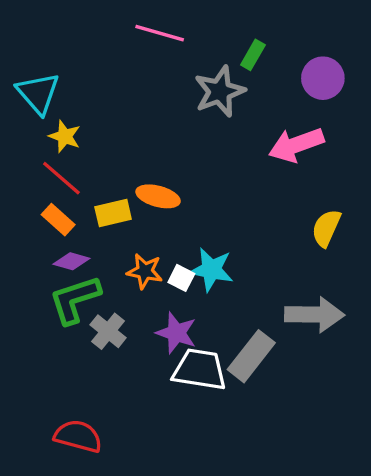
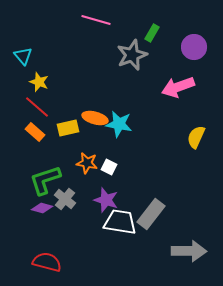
cyan triangle: (38, 93) -> (23, 56), size x0.7
purple diamond: (71, 261) -> (42, 208), moved
cyan star: (211, 270) -> (119, 124), moved
gray arrow: (315, 315) -> (189, 251), moved

